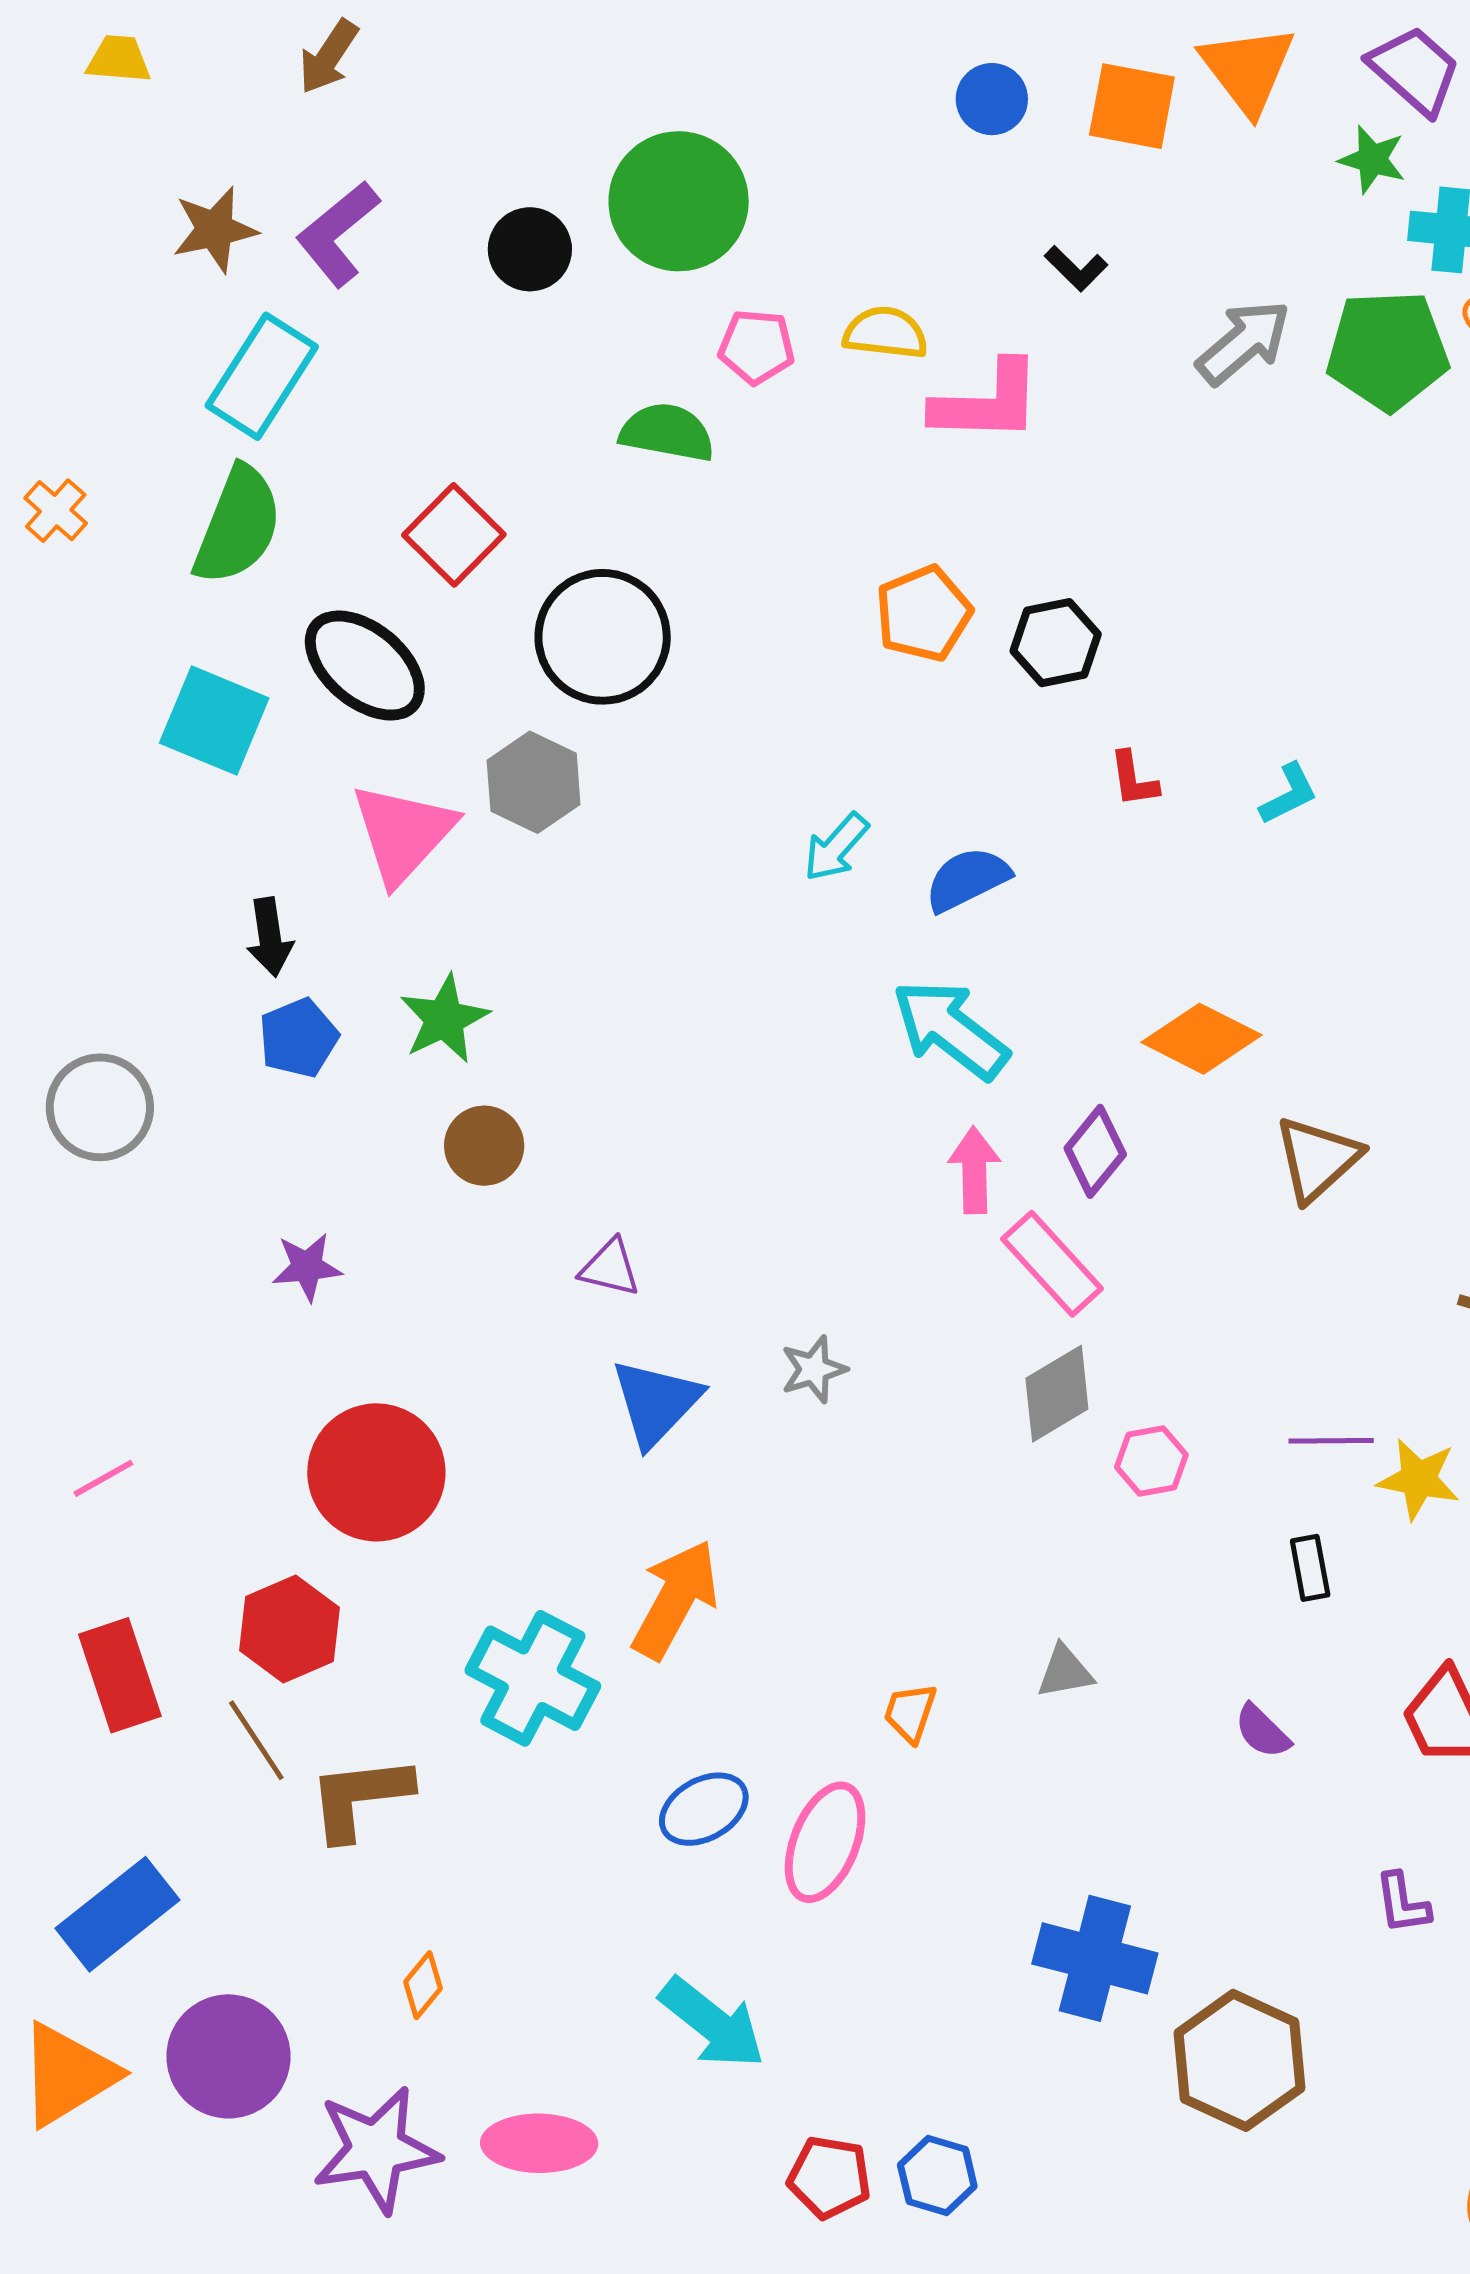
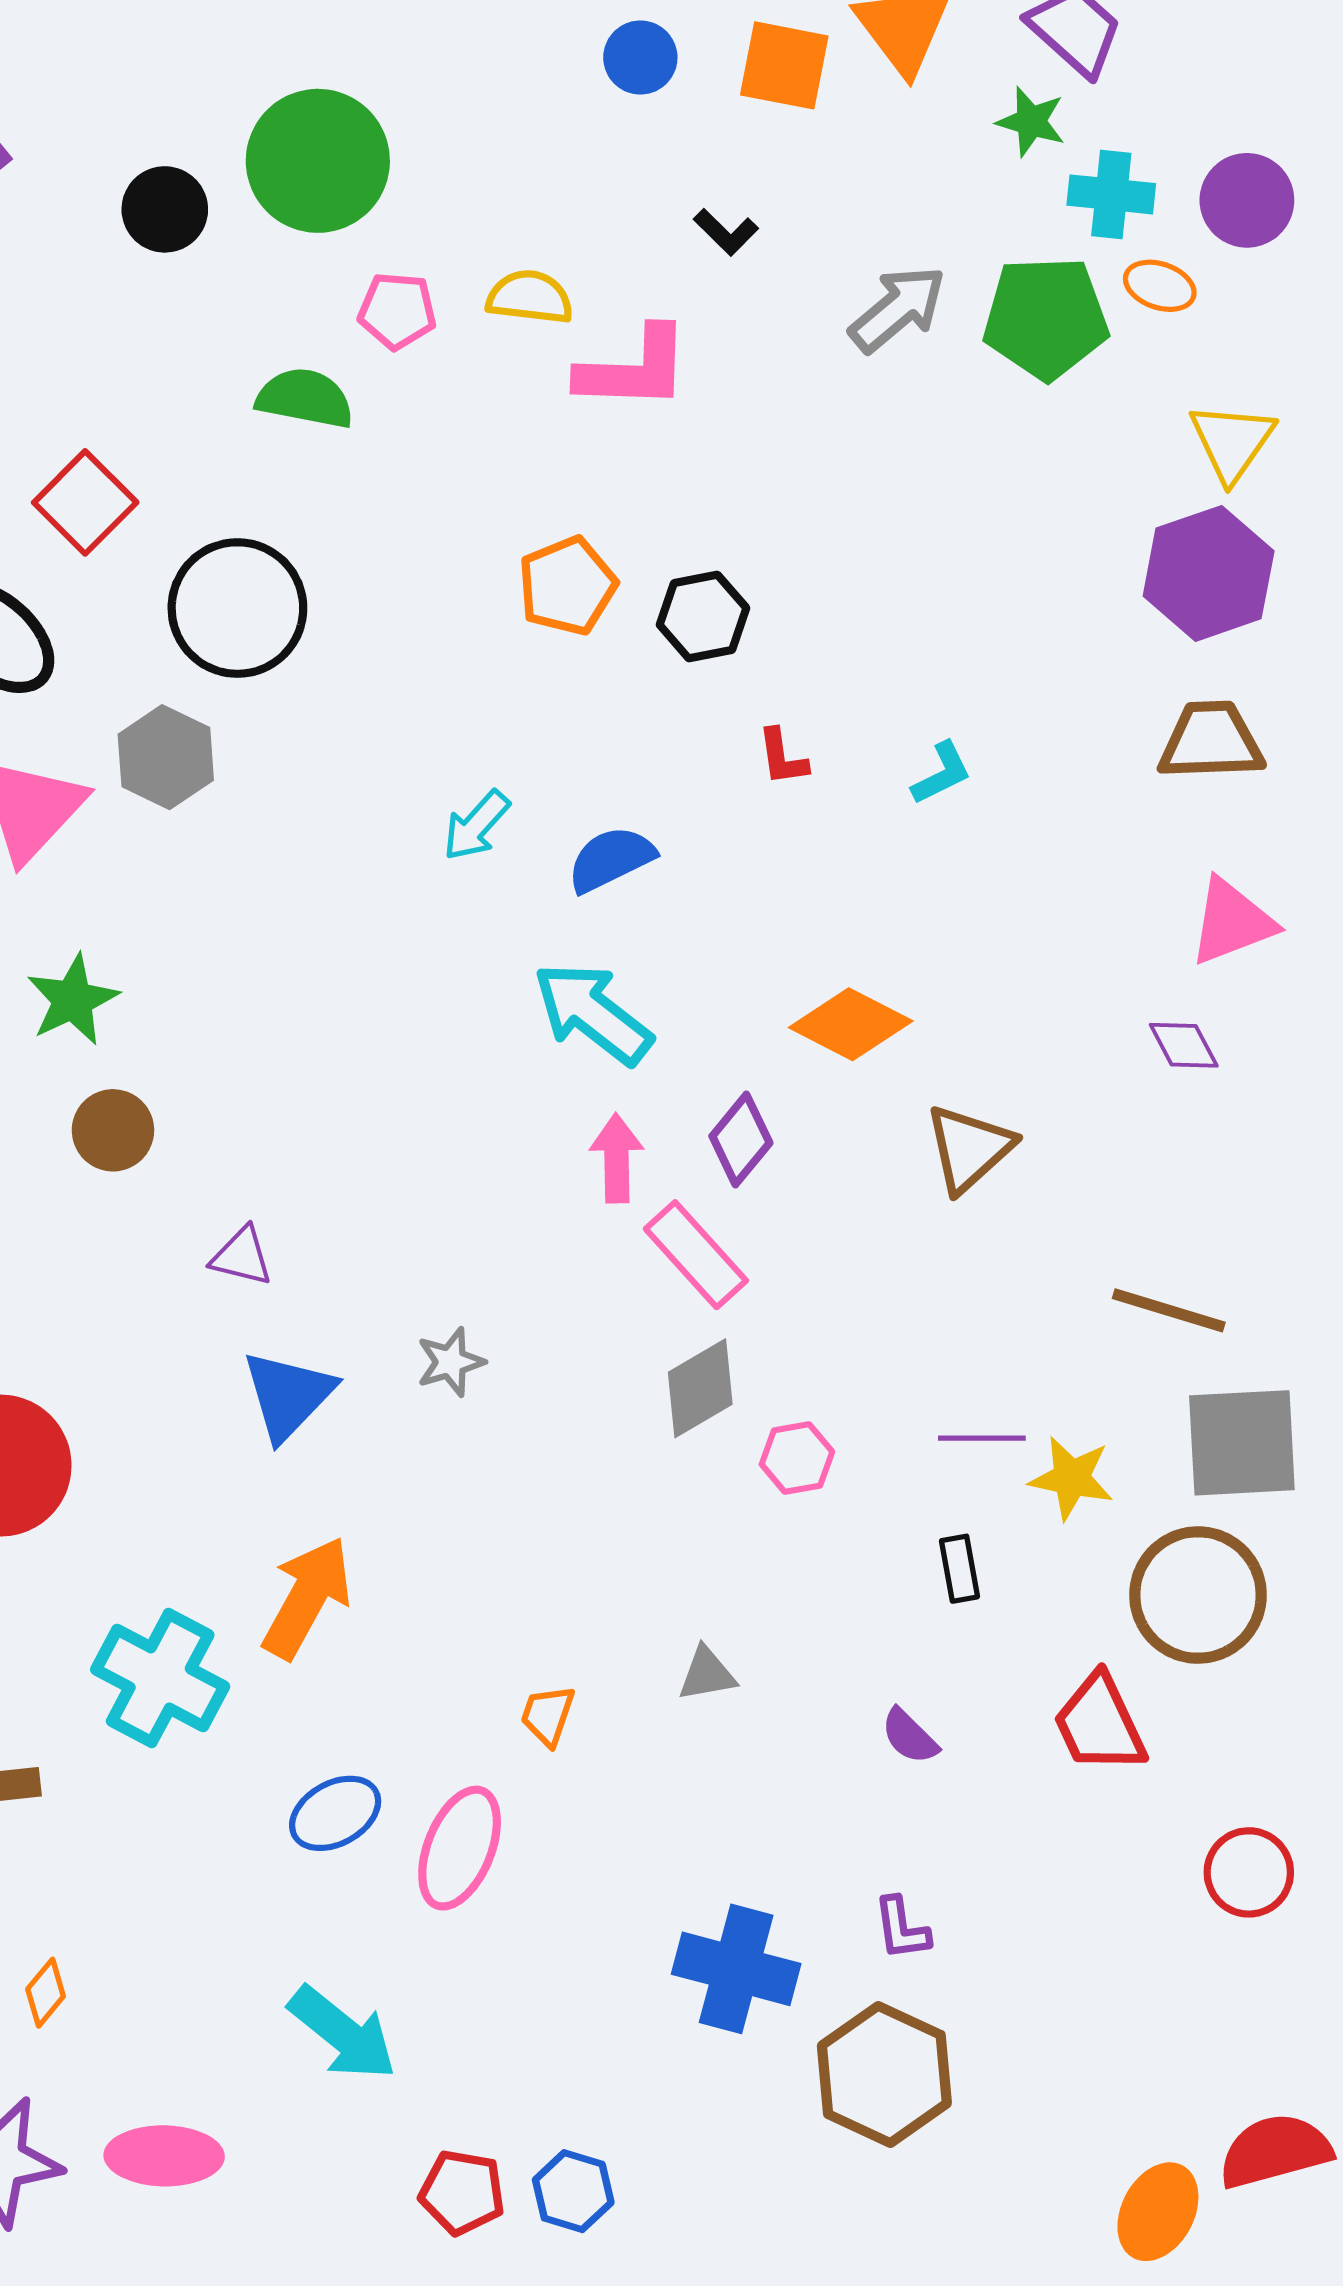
purple L-shape: (1402, 1903) -> (902, 1929), moved

